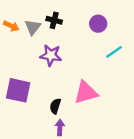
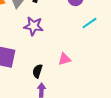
pink triangle: (86, 93) -> (64, 59), size x0.6

